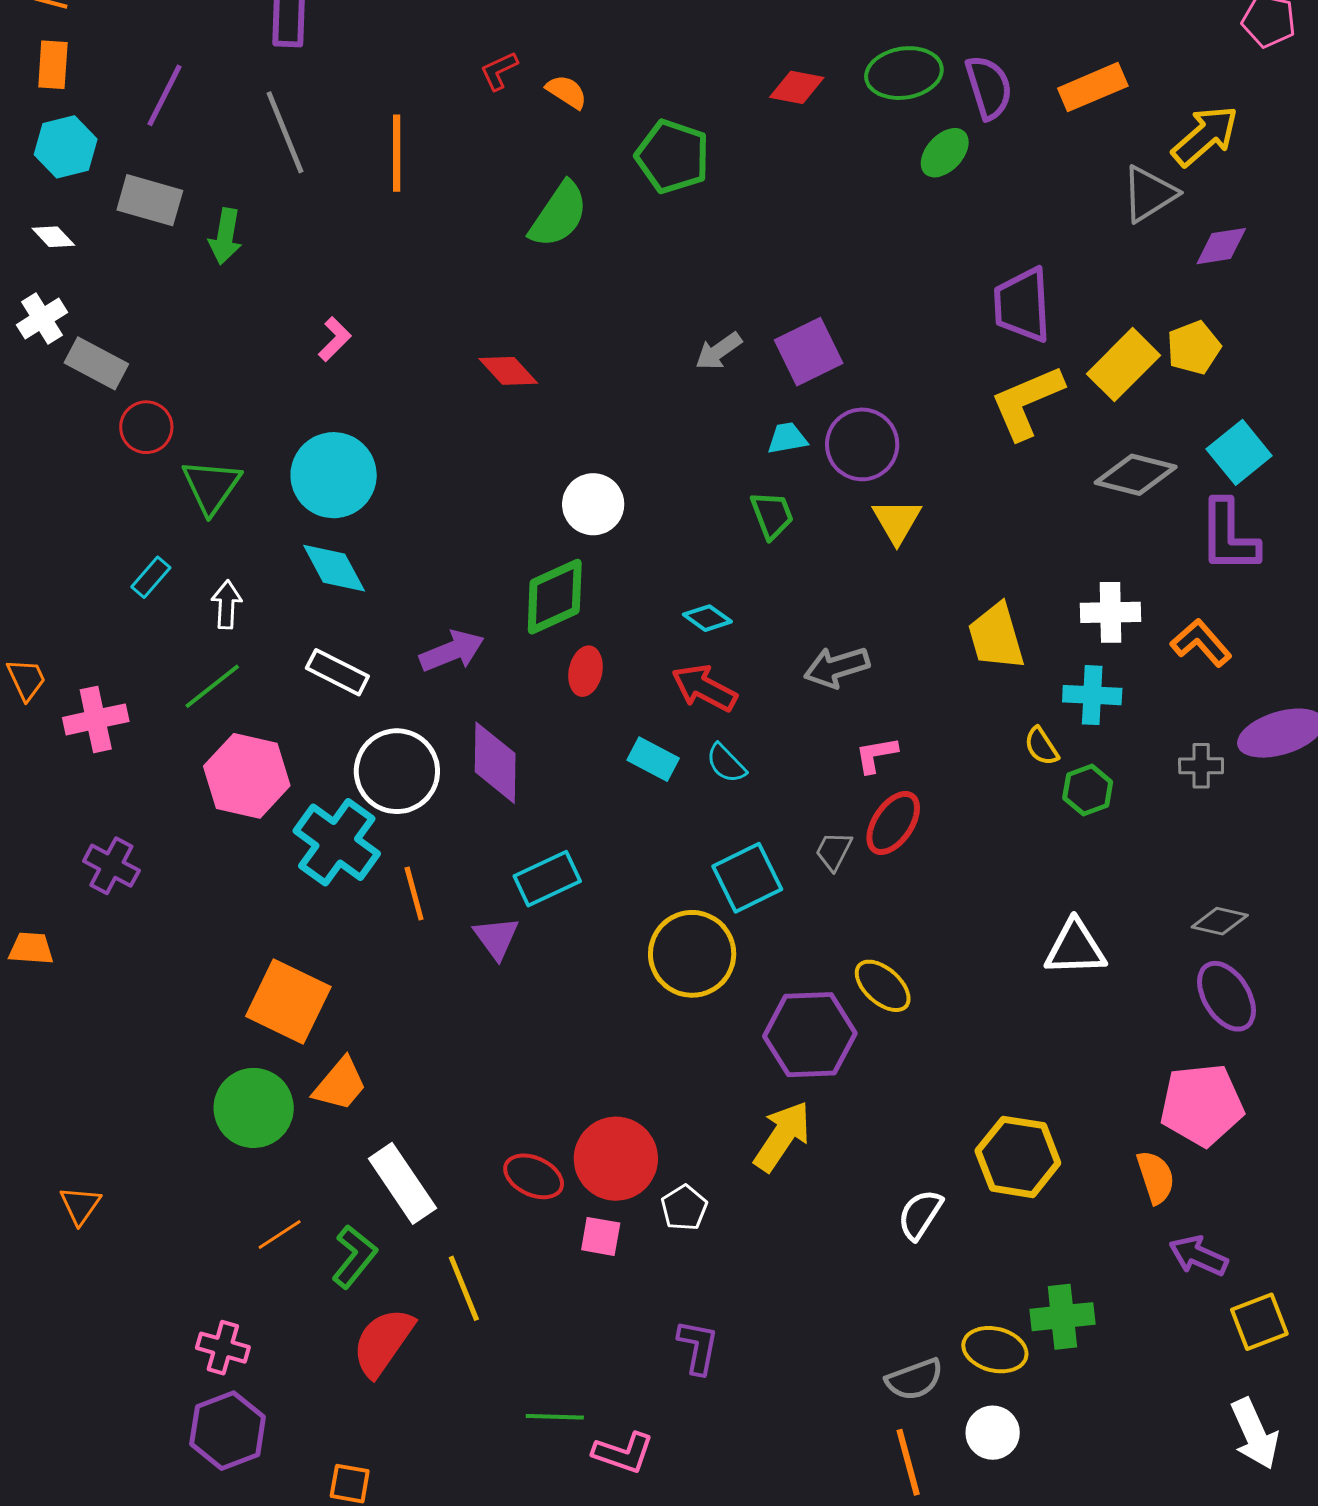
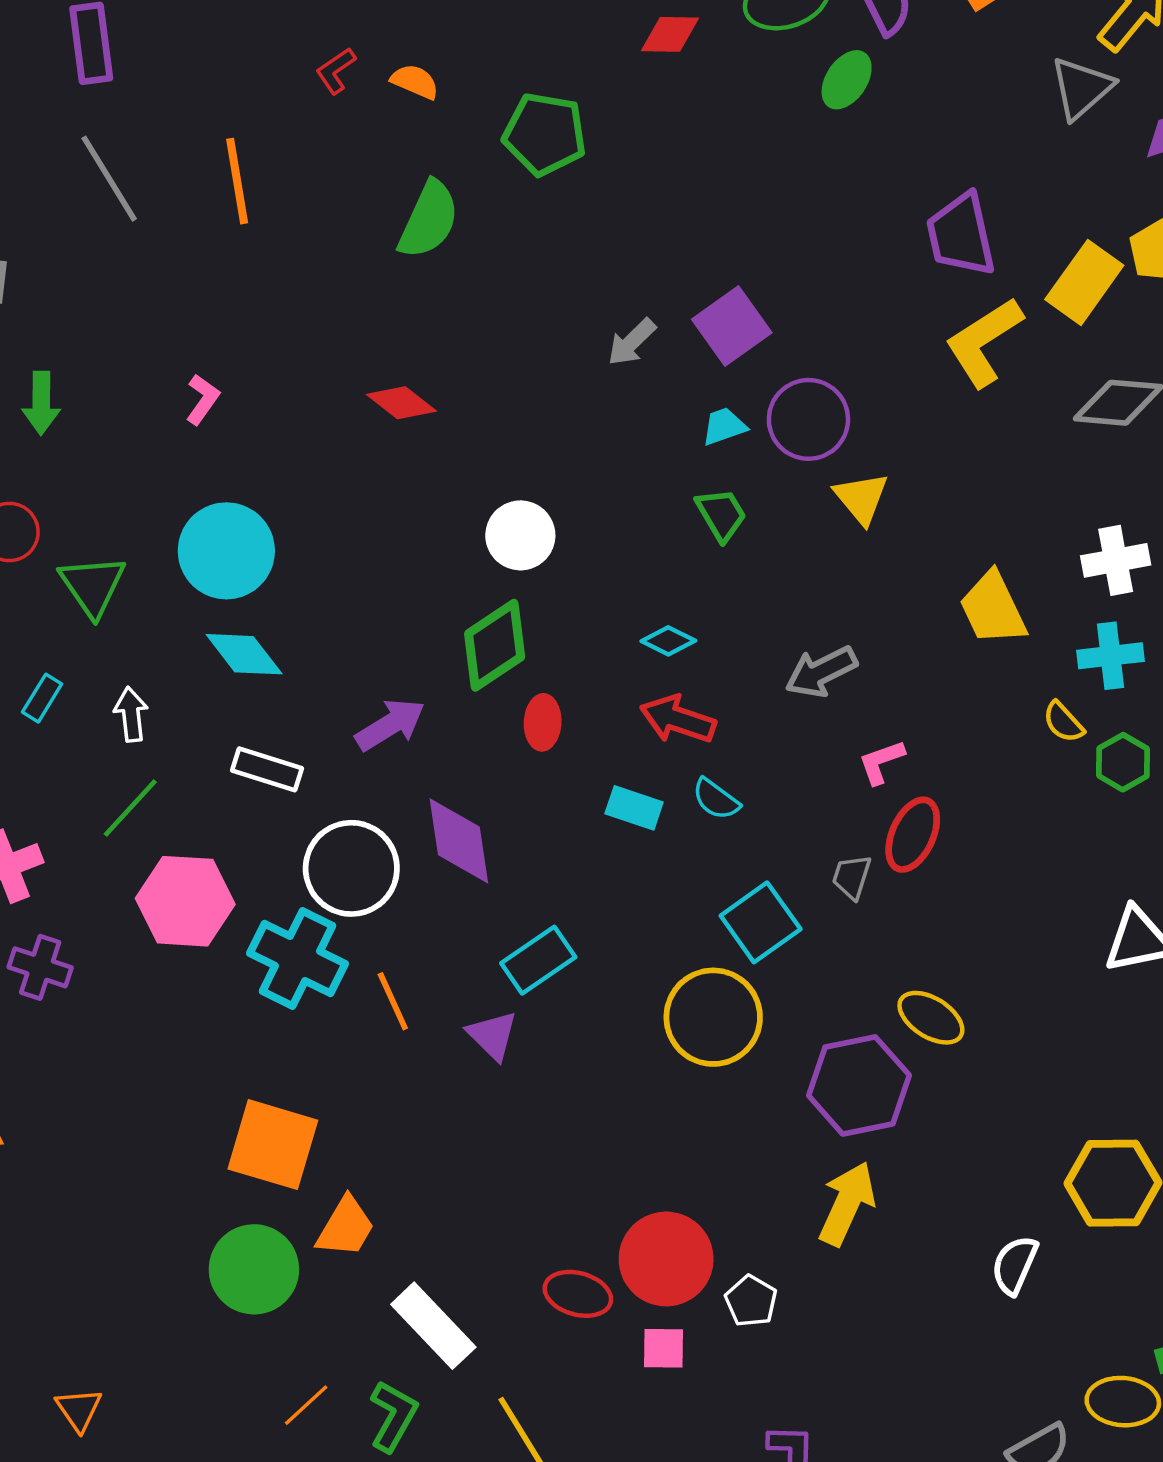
green arrow: (225, 236) -> (41, 403), moved
purple cross: (111, 866) -> (40, 967), moved

